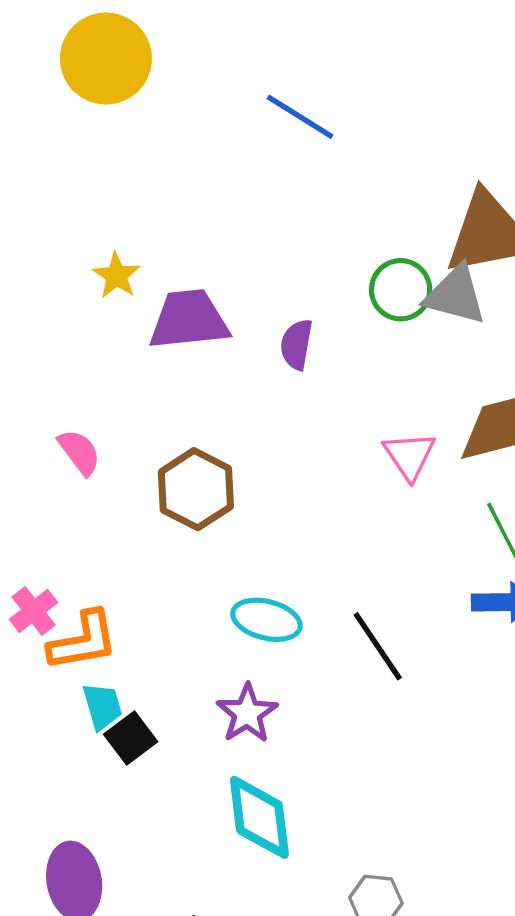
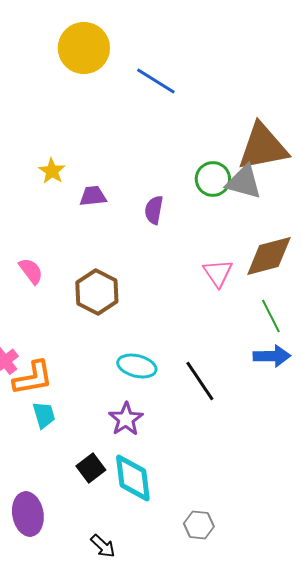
yellow circle: (106, 59) -> (84, 48), moved
purple trapezoid: (189, 320) -> (93, 196), size x0.6
black square: (131, 738) -> (91, 468), moved

